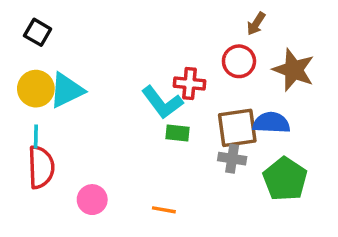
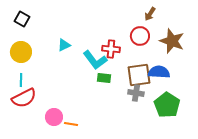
cyan triangle: (67, 90) -> (64, 45), moved, size x0.6
red semicircle: (41, 167) -> (24, 98), turned 65
orange line: (164, 210) -> (71, 124), moved

